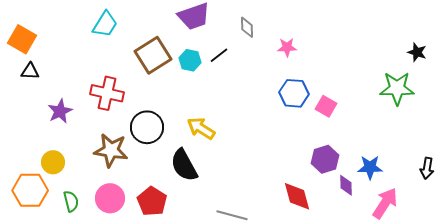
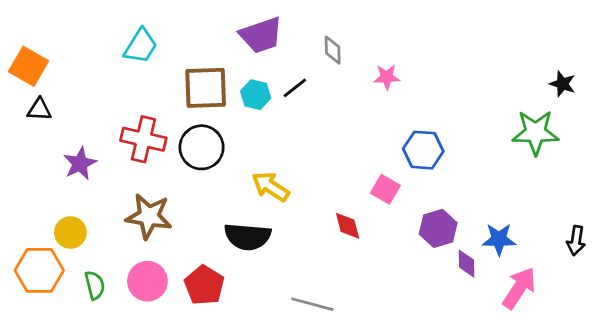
brown square: (153, 55) -> (206, 88), turned 30
blue hexagon: (294, 93) -> (423, 150), moved
pink square: (326, 106) -> (385, 189), moved
black circle: (147, 127) -> (202, 147), moved
black semicircle: (184, 165) -> (248, 237), turned -56
red diamond: (297, 196) -> (348, 226), moved, size x0.7

